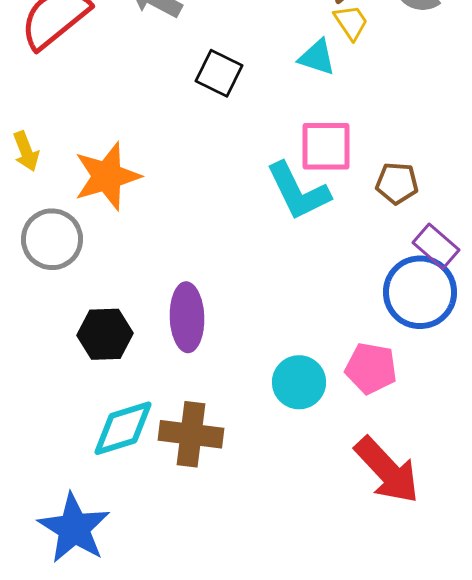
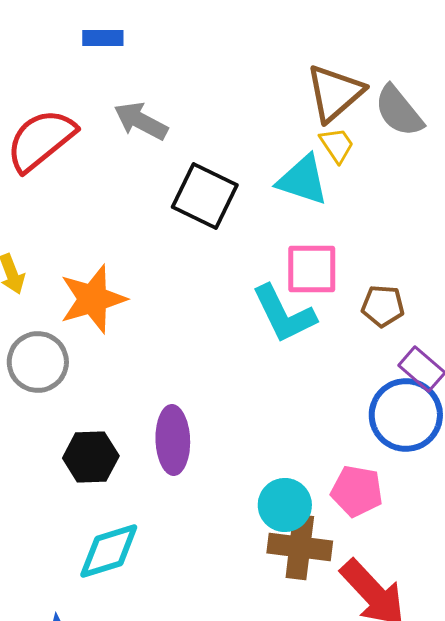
cyan triangle: (317, 57) -> (303, 180), size x1.4
black square: (219, 73) -> (205, 196), size x1.4
brown cross: (191, 434) -> (300, 547), moved

